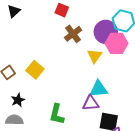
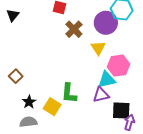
pink hexagon: (117, 43) -> (119, 66), moved
yellow square: (35, 70) -> (52, 107), moved
green L-shape: (57, 114) -> (69, 93), moved

